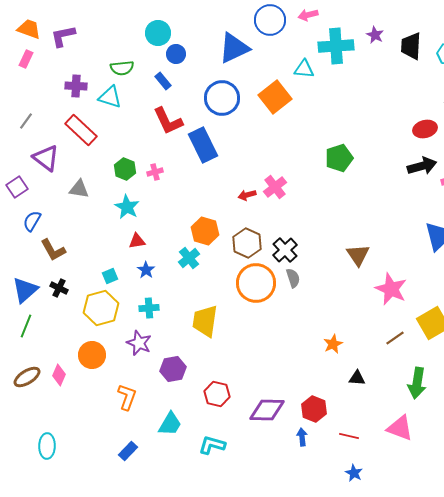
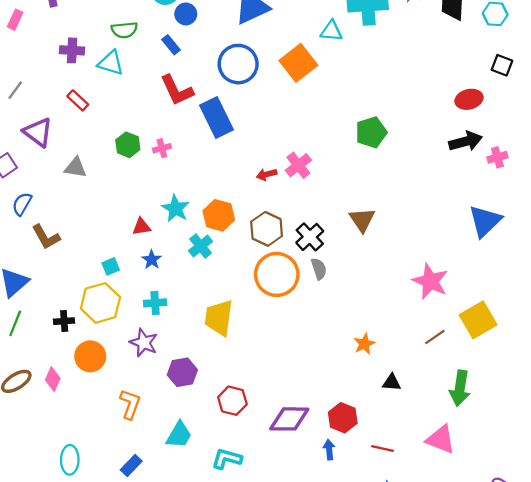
red rectangle: (81, 130) -> (78, 100), size x0.6
cyan star: (127, 207) -> (176, 208), moved
brown triangle: (358, 255) -> (362, 220), moved
black cross: (59, 288) -> (64, 321), moved, turned -30
cyan ellipse: (47, 446) -> (70, 460), moved

